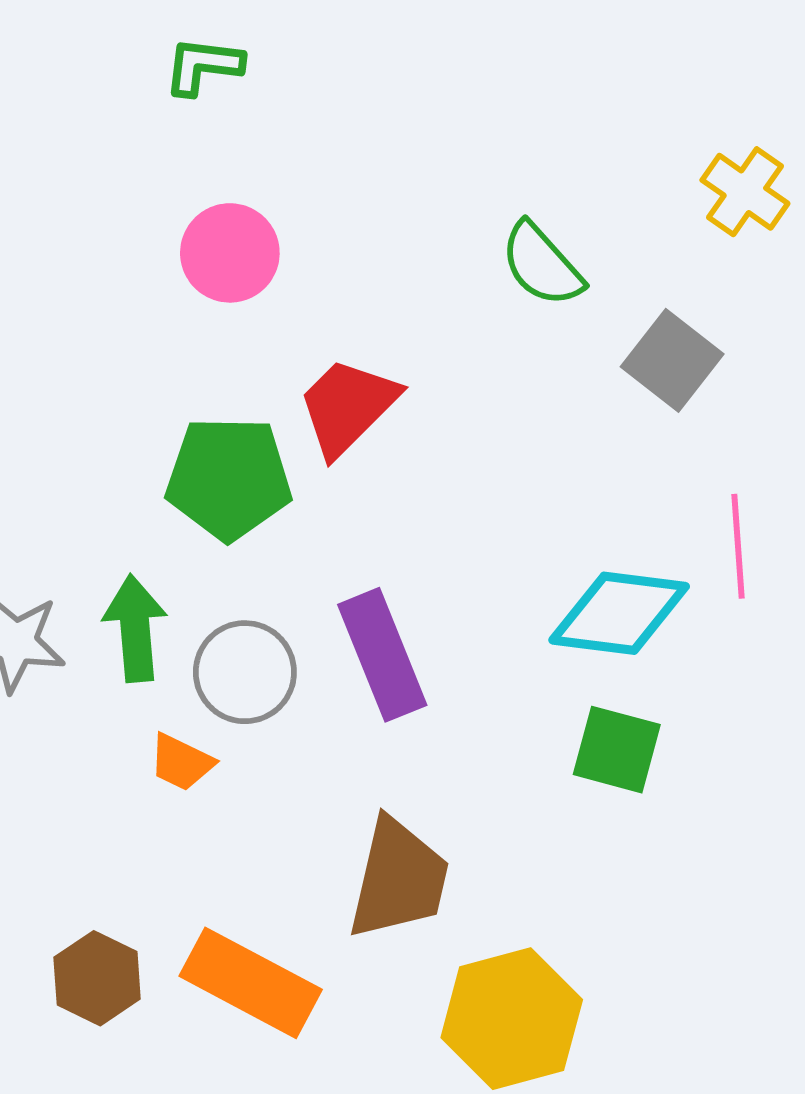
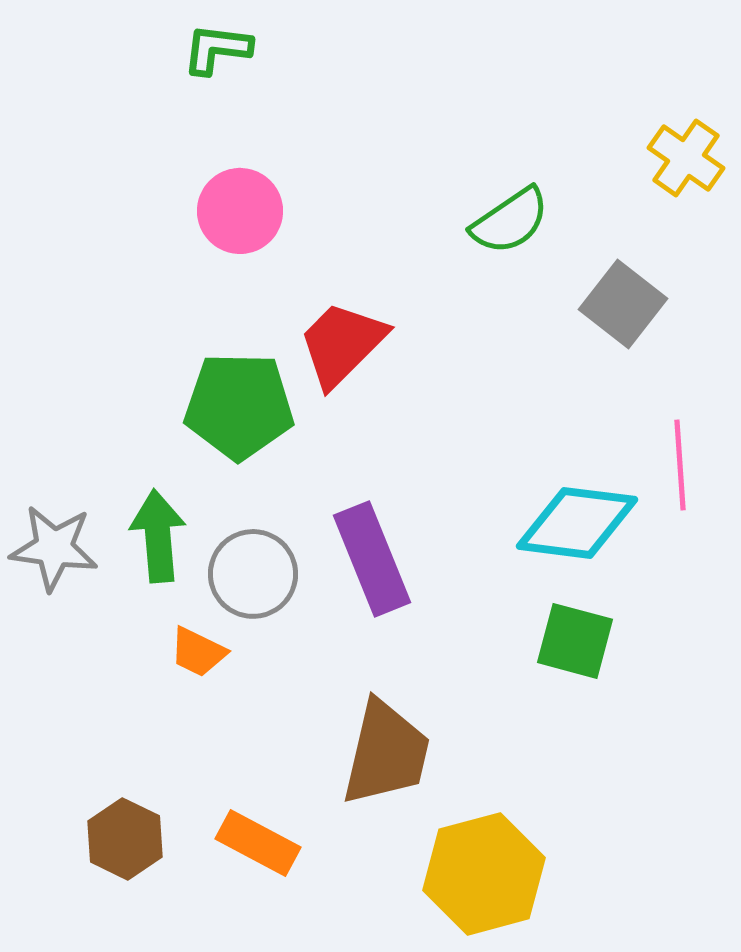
green semicircle: (542, 264) -> (510, 221), turned -82
orange rectangle: (251, 983) -> (258, 843), size x0.7

